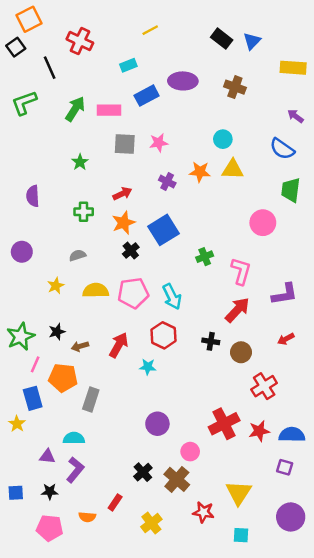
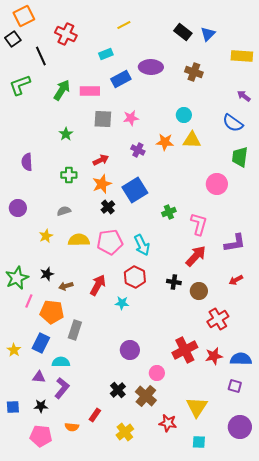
blue rectangle: (33, 398) -> (41, 343), moved, turned 42

